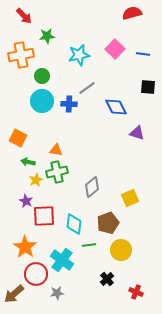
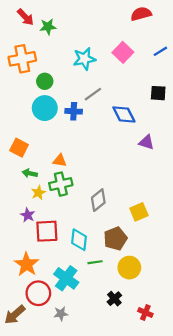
green star: (47, 36) -> (48, 27), moved
blue line: (143, 54) -> (160, 51), moved, turned -40

